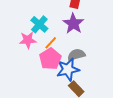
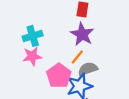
cyan cross: (39, 24) -> (33, 36), moved, turned 36
orange line: (51, 43) -> (77, 57), moved

